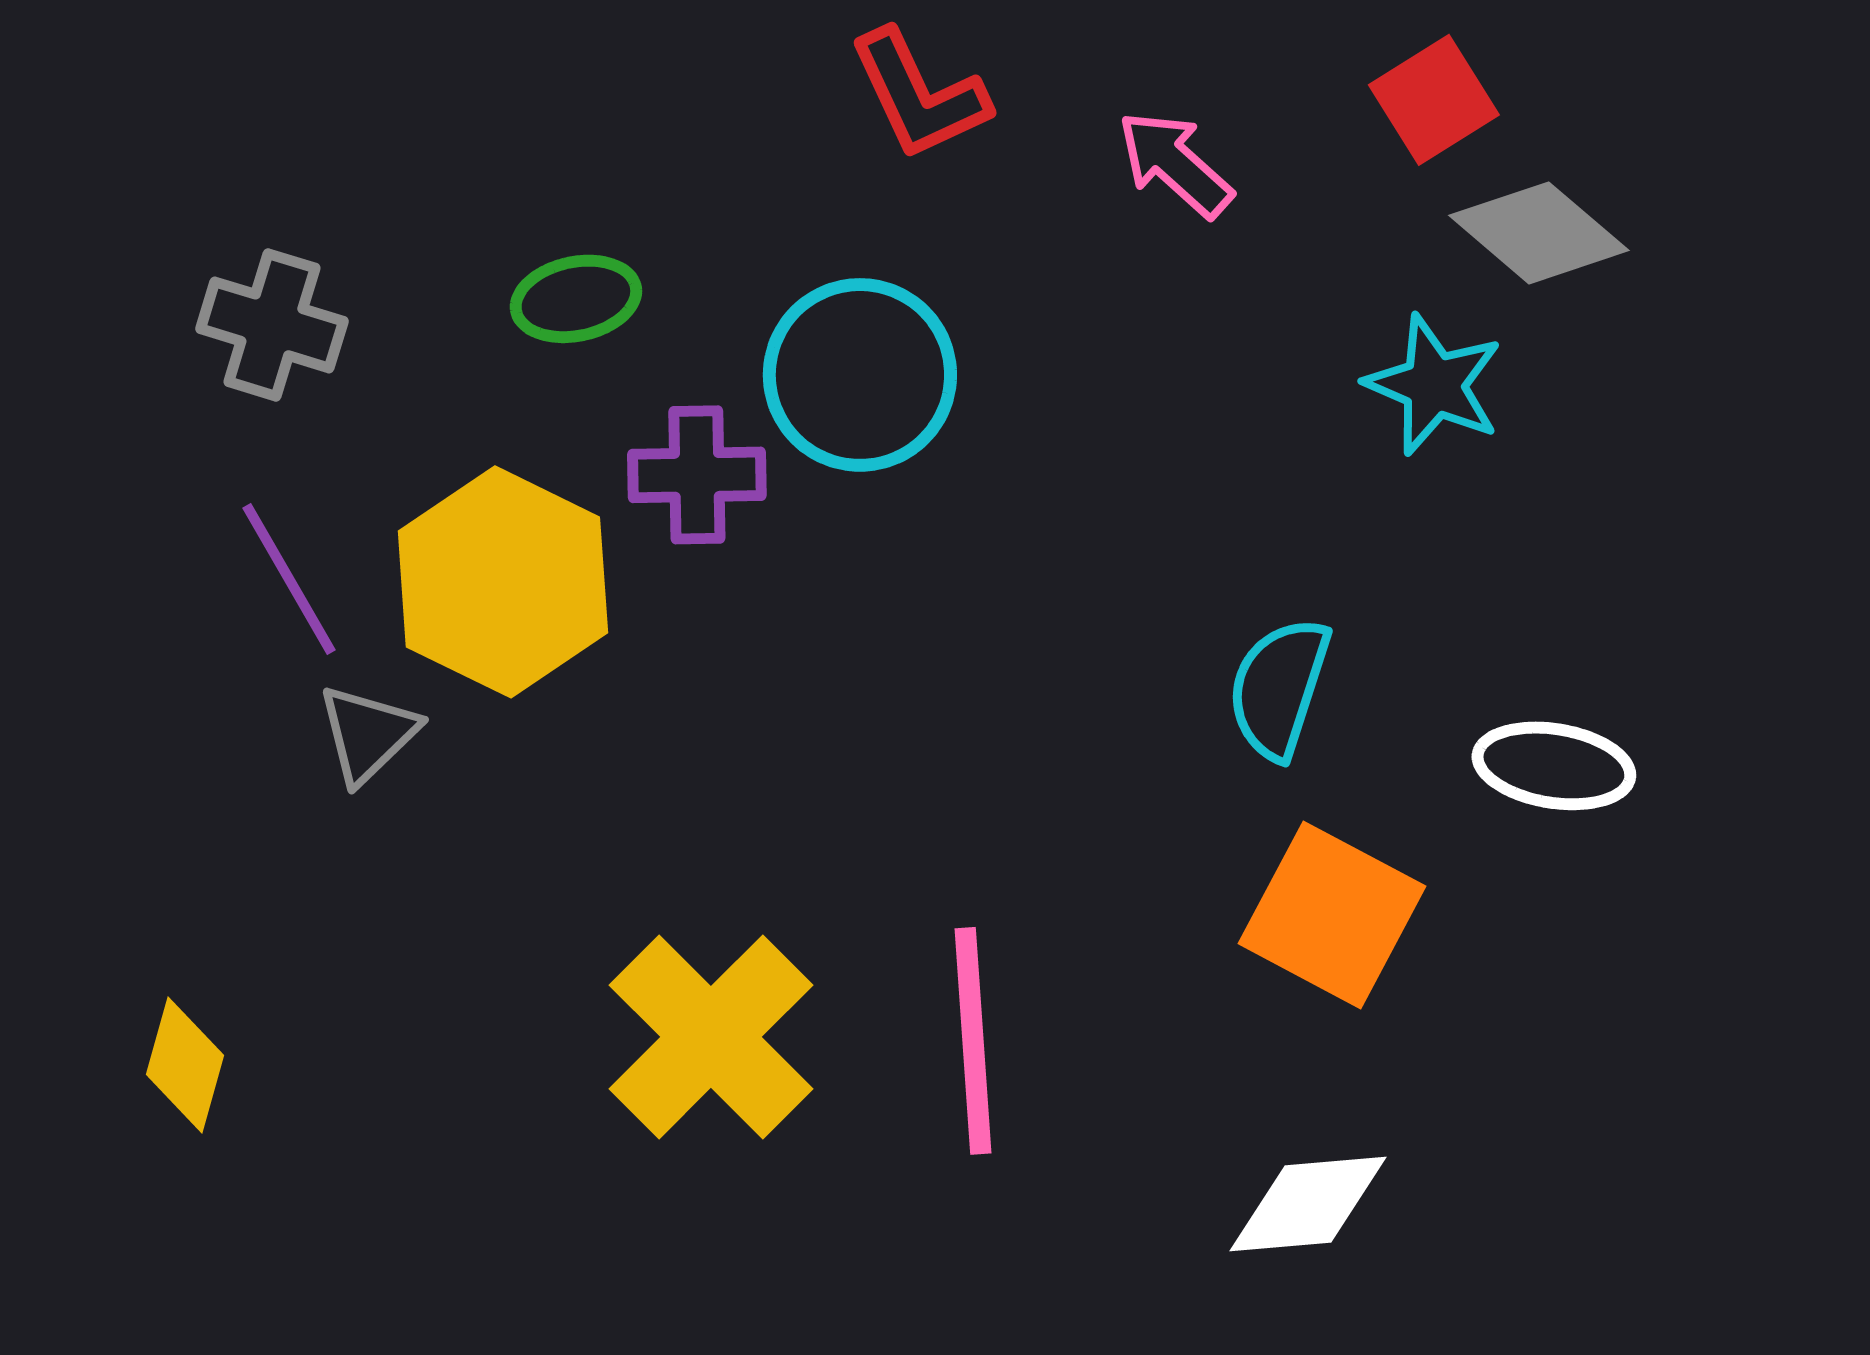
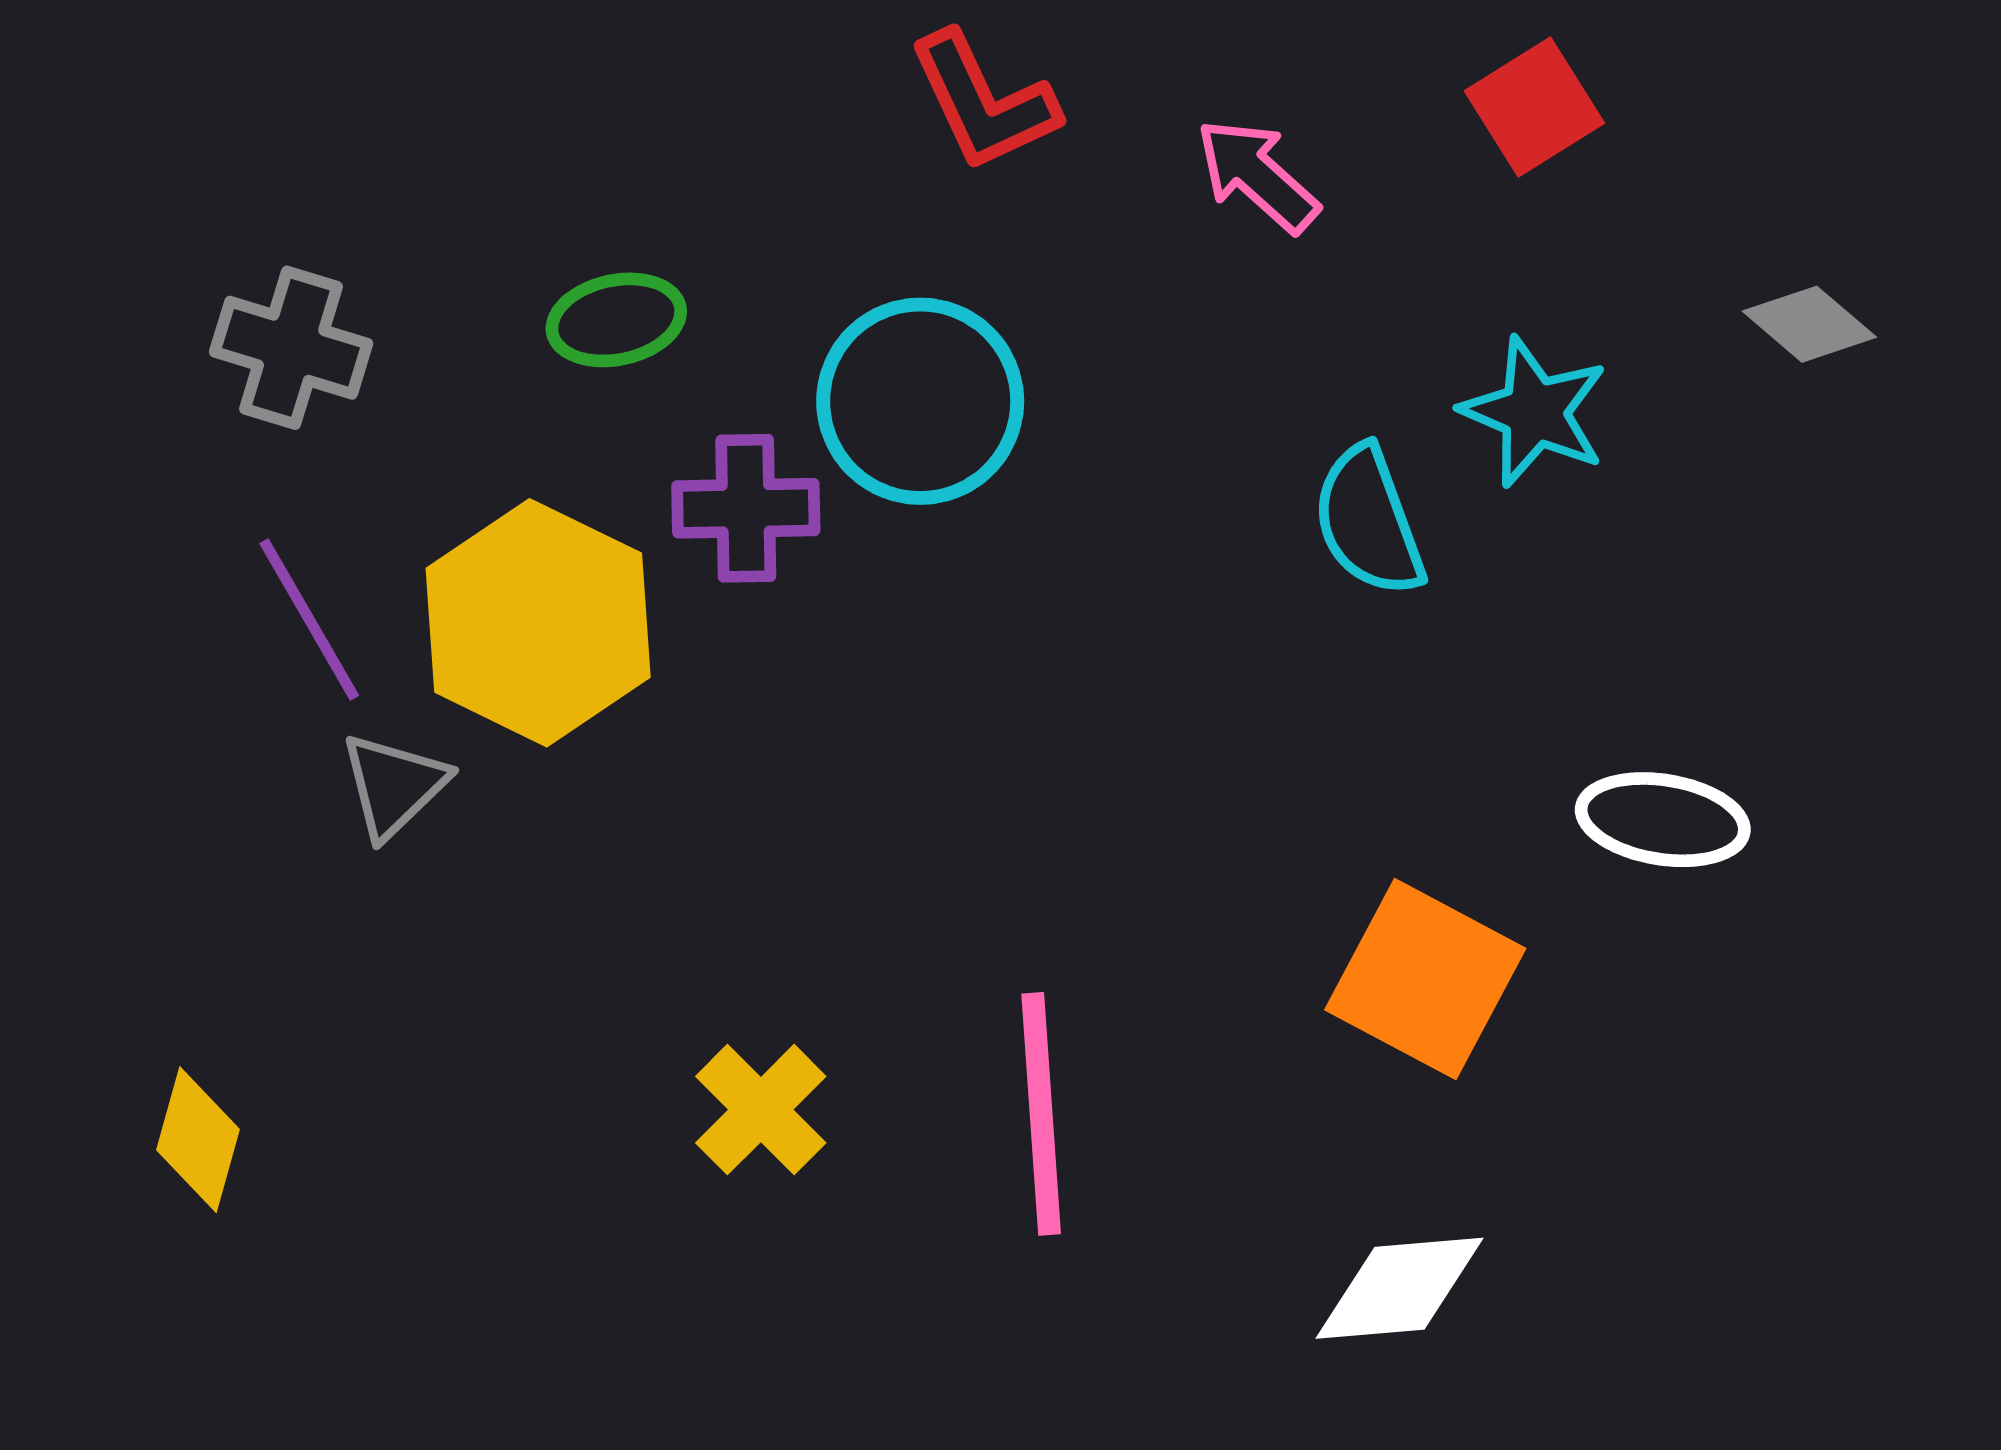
gray diamond: (1539, 233) -> (1809, 324), moved, size x0.7
cyan semicircle: (1279, 688) -> (1369, 521), moved, turned -38
yellow cross: (711, 1037) -> (761, 1110), size x0.6

